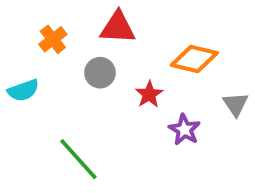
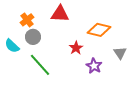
gray circle: (100, 73) -> (33, 37), moved
cyan semicircle: (23, 90) -> (12, 46), turned 63
green line: (78, 159) -> (40, 65), moved

